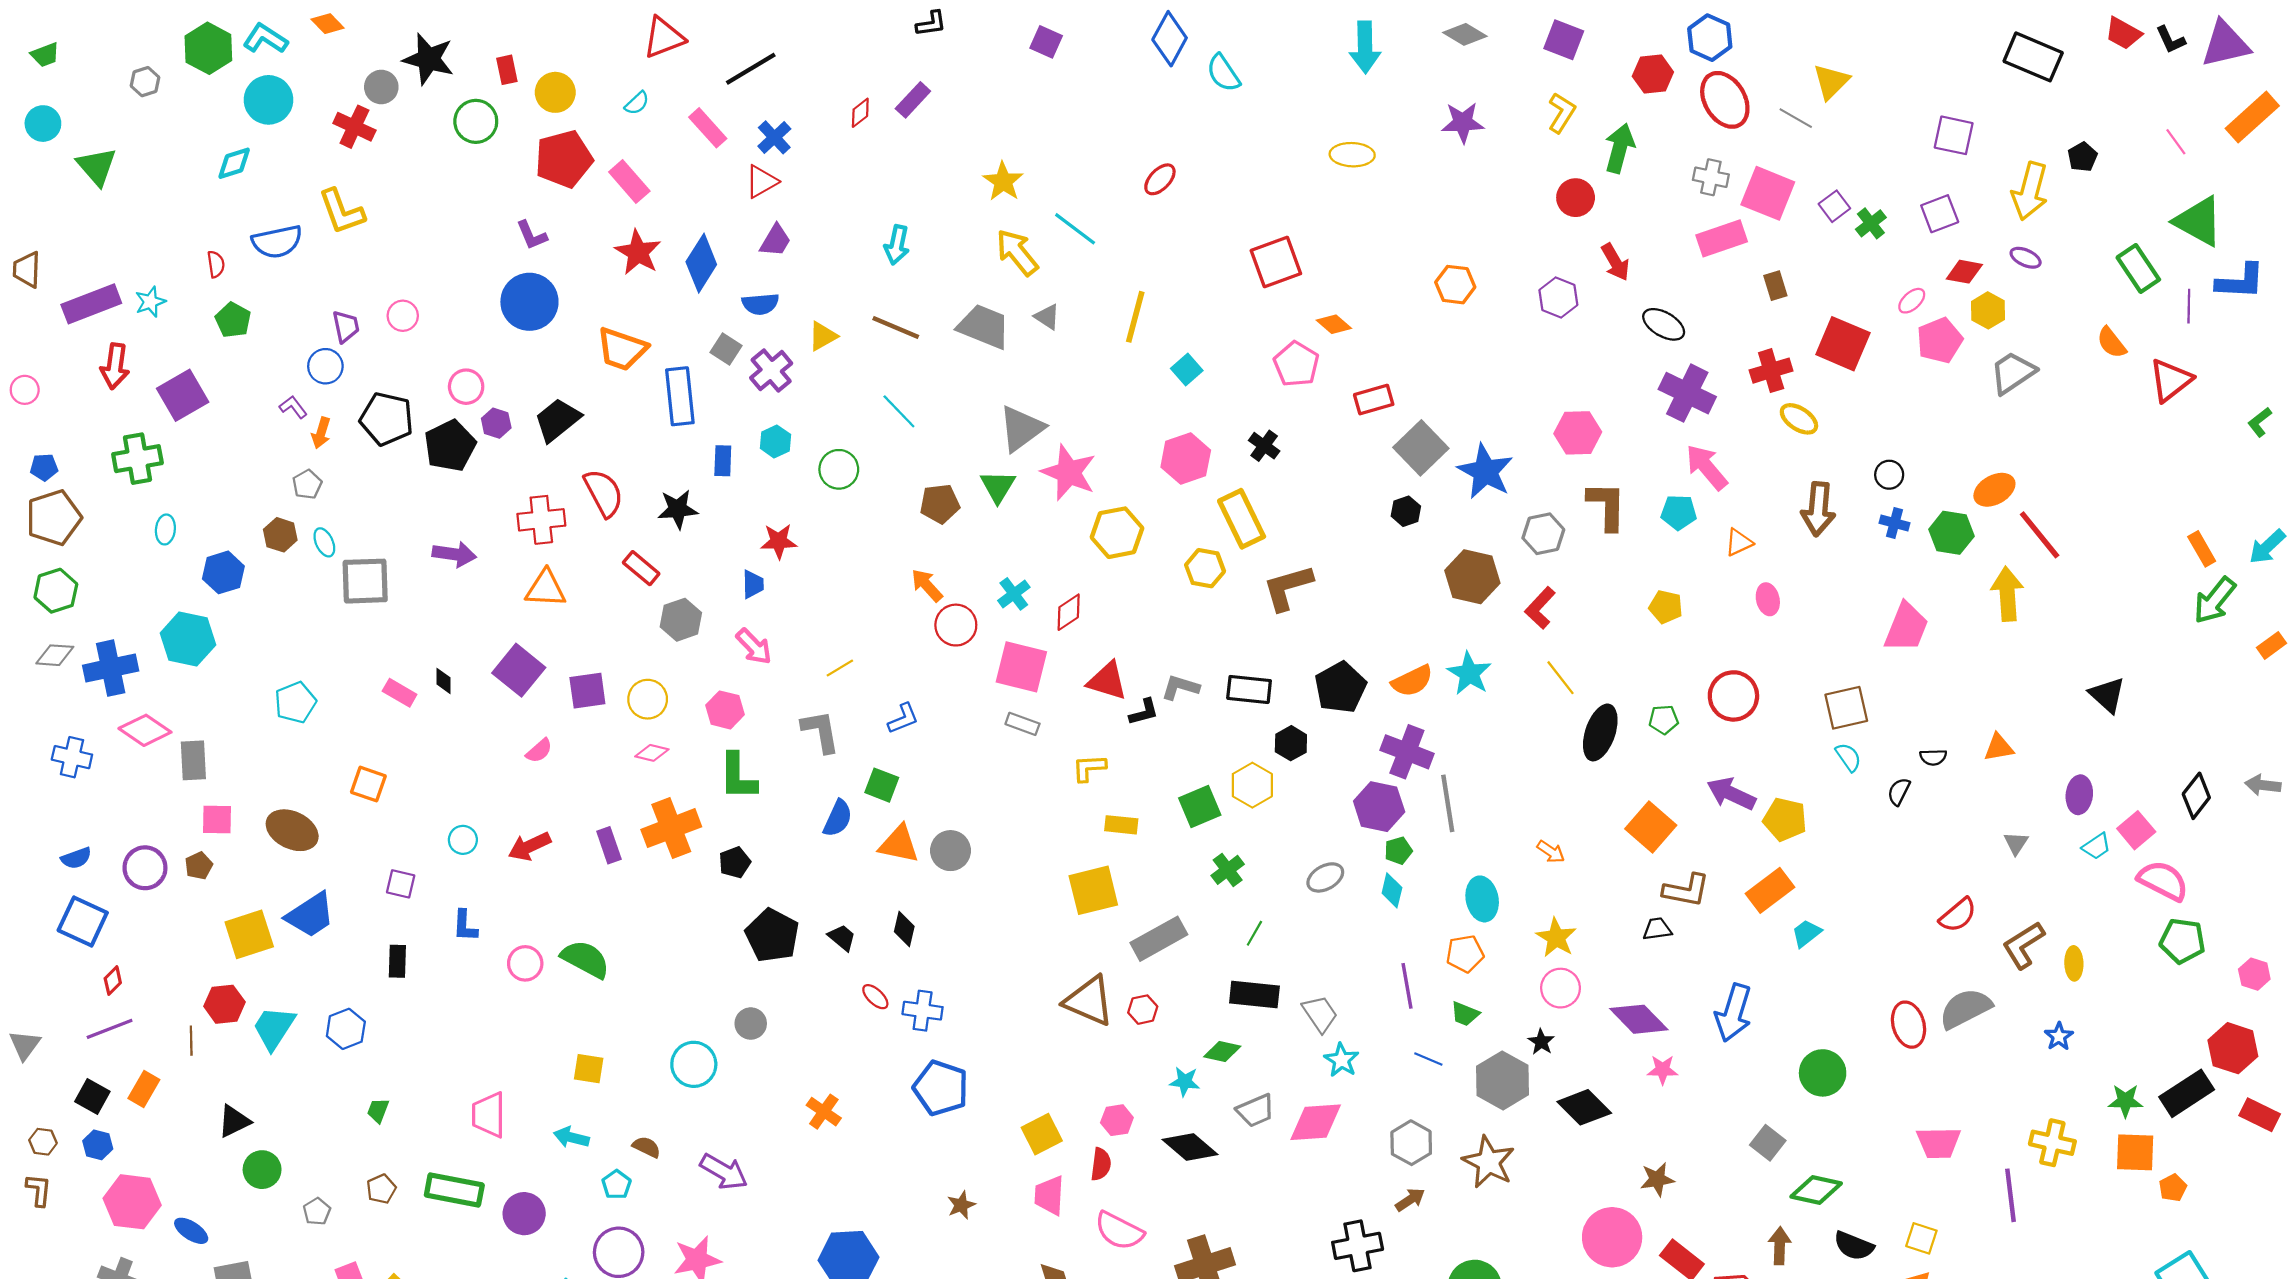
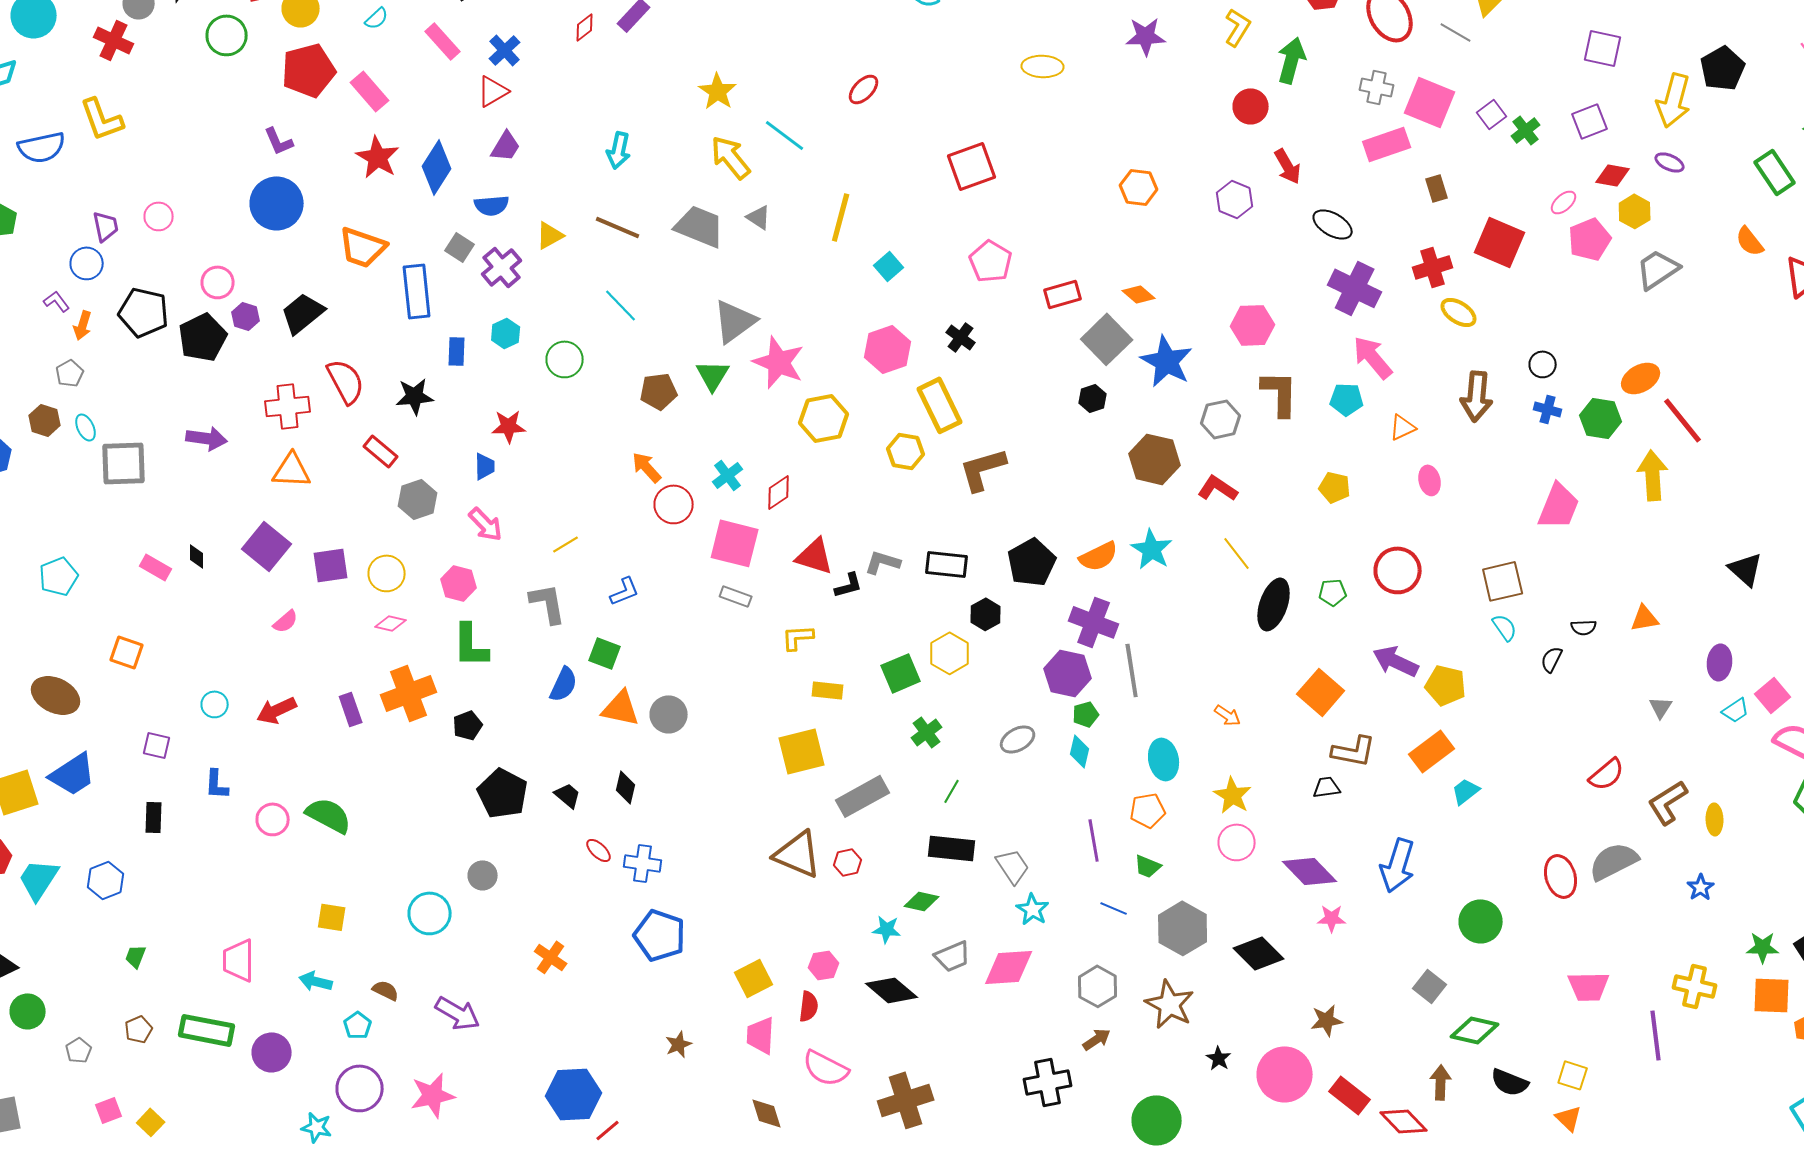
black pentagon: (2082, 157) -> (1723, 68), size x1.6
orange diamond: (1334, 324) -> (1139, 294), moved
red L-shape: (1540, 608) -> (1218, 488), turned 81
black star: (1541, 1042) -> (1219, 1058), moved

